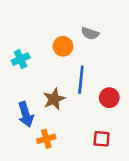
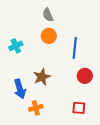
gray semicircle: (90, 33) -> (48, 15), moved, turned 48
blue line: (81, 80) -> (75, 48), moved

